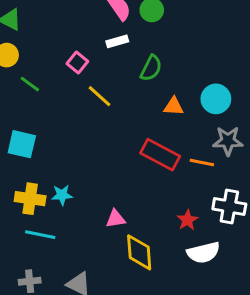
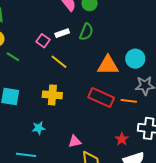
white rectangle: (117, 41) -> (62, 33), moved
green semicircle: (151, 68) -> (86, 32), moved
orange triangle: (174, 106) -> (108, 65), size x1.6
yellow cross: (30, 199) -> (52, 95), moved

